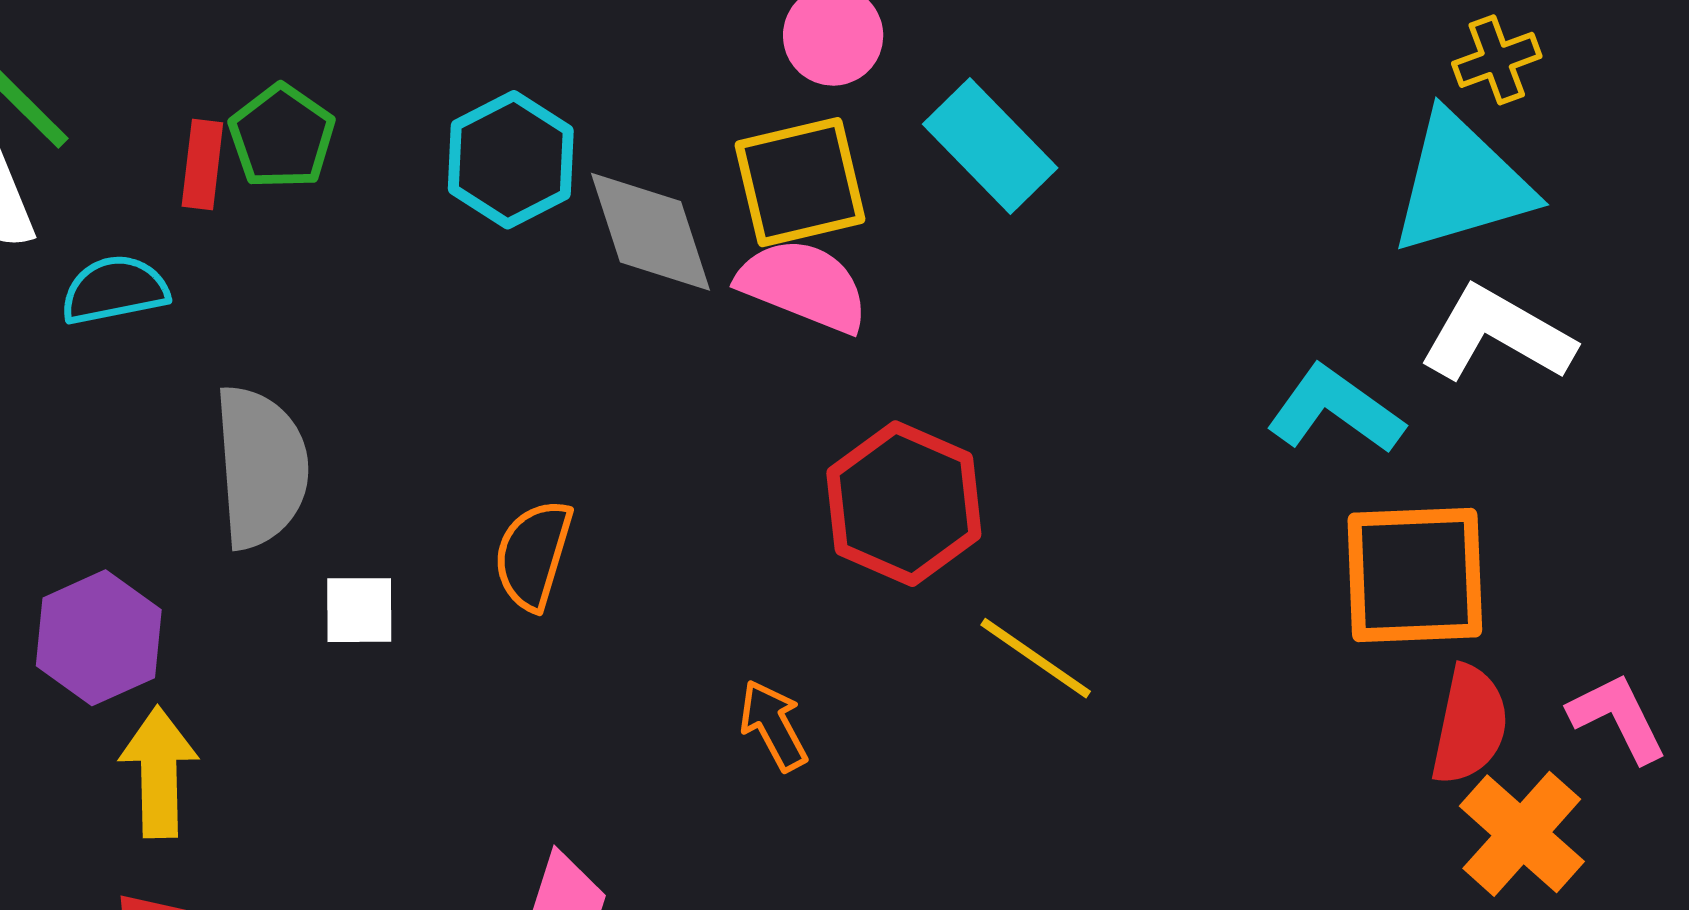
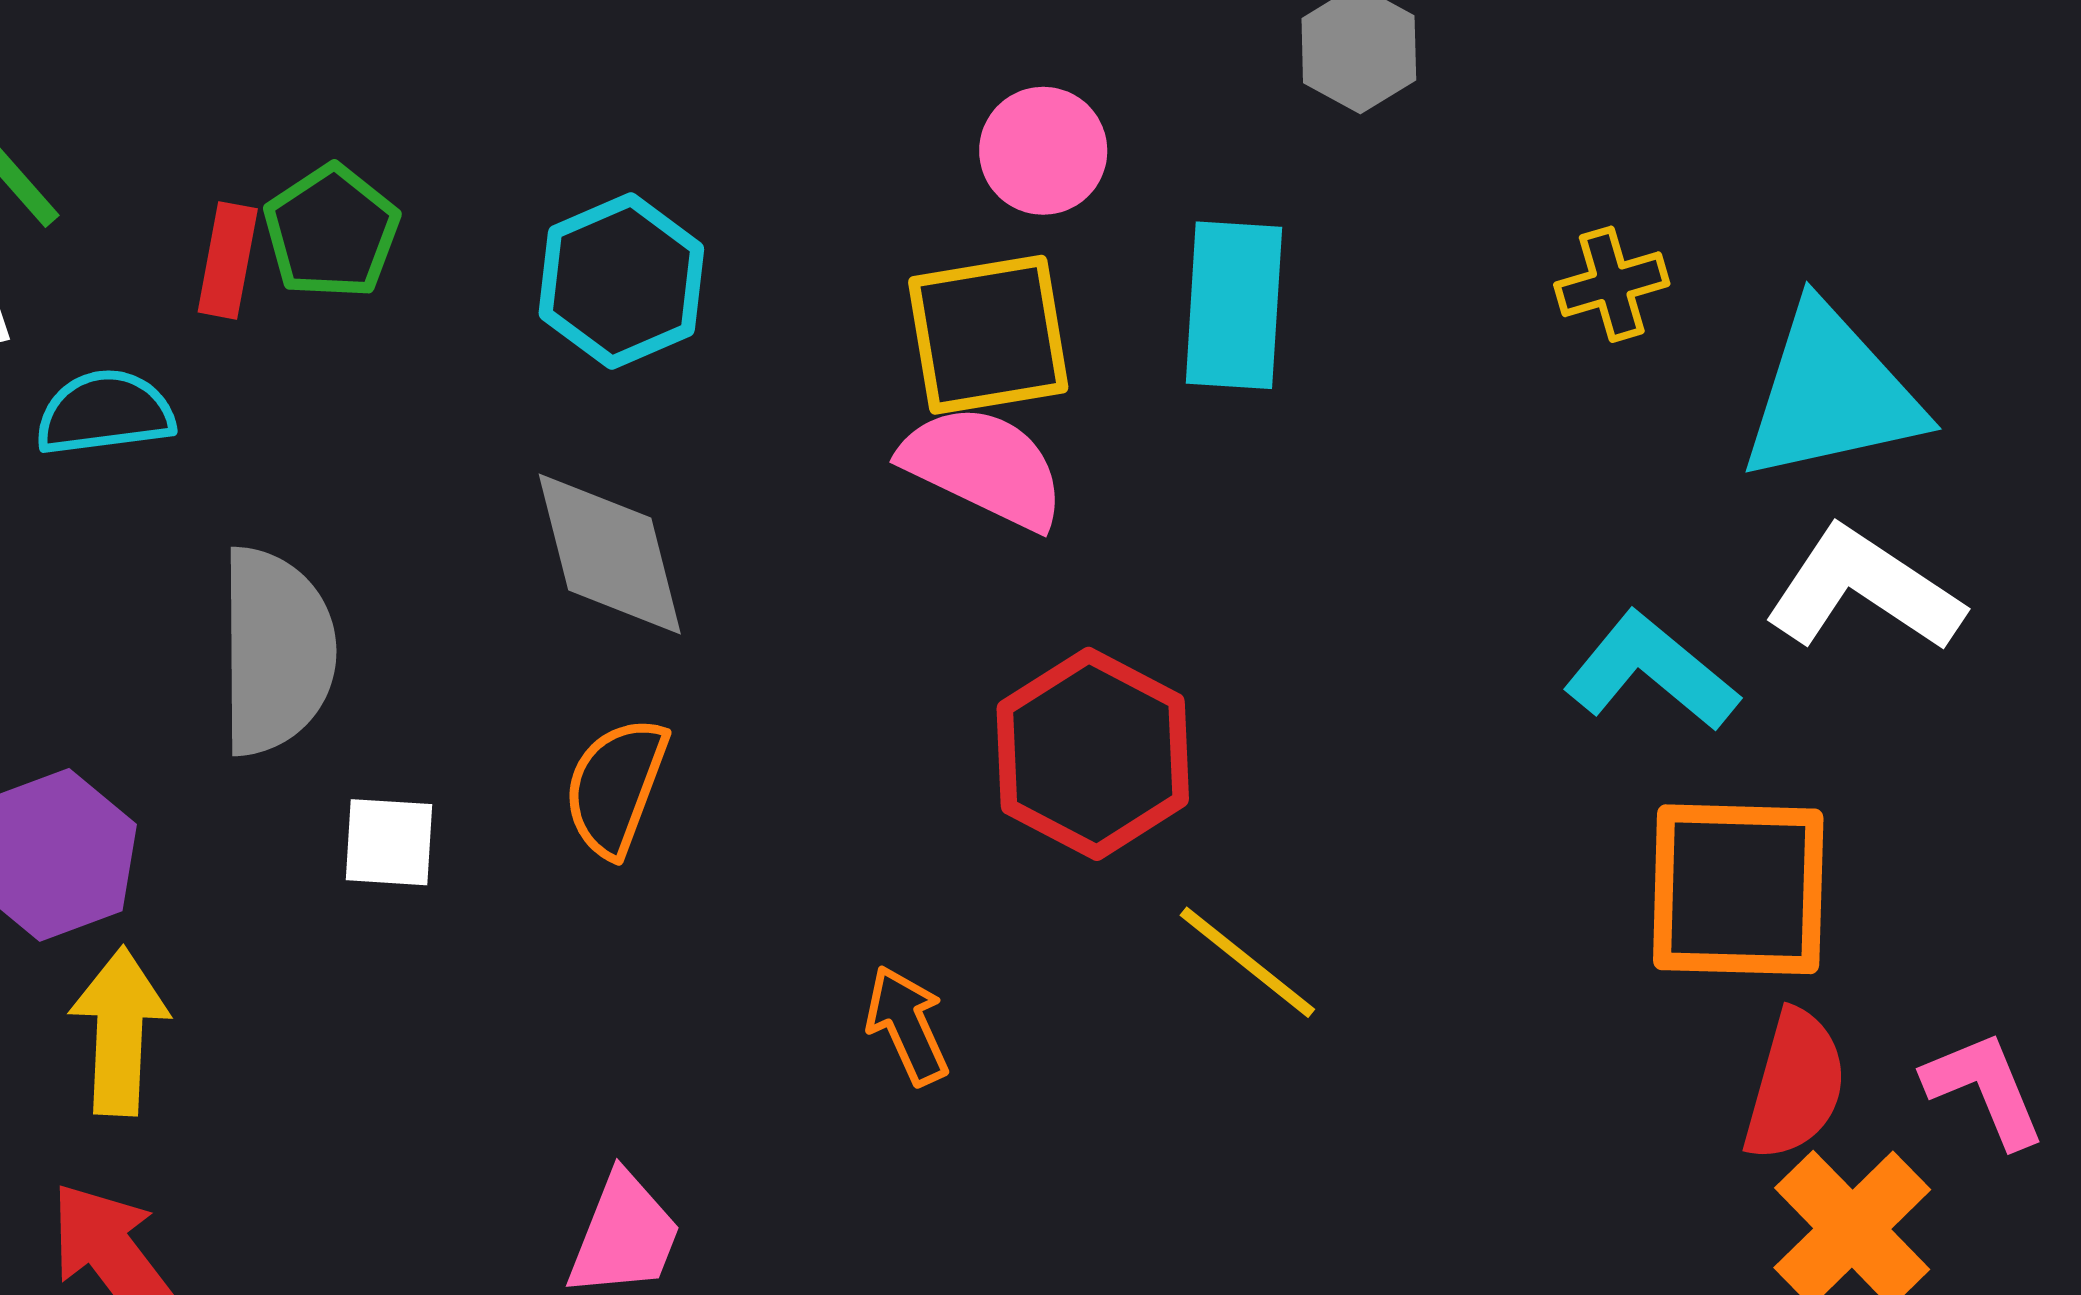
yellow cross: (1497, 60) -> (1612, 284), moved
cyan rectangle: (990, 146) -> (1234, 305), turned 44
gray diamond: (651, 232) -> (610, 554), moved

